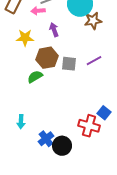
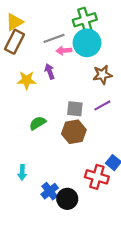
pink arrow: (38, 11) -> (64, 51), moved
brown star: (93, 21) -> (102, 75), moved
purple arrow: (54, 30) -> (50, 71), moved
brown hexagon: (47, 58) -> (74, 132), moved

